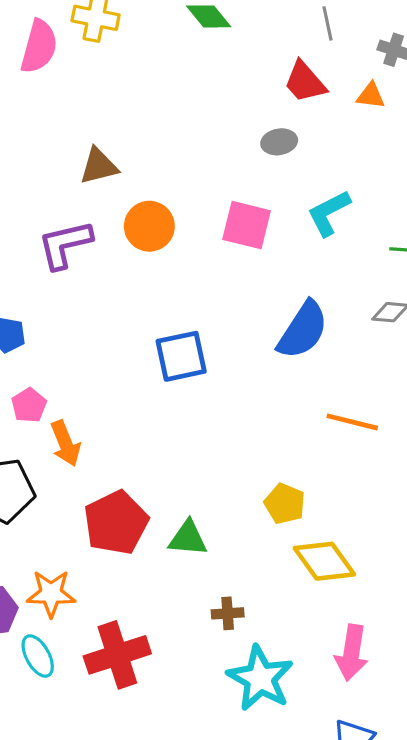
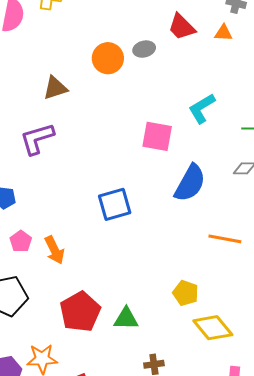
gray ellipse: (279, 142) -> (144, 49), moved
pink square: (247, 225) -> (157, 136), moved
orange circle: (149, 226) -> (108, 58), moved
orange arrow: (65, 443) -> (55, 250), moved

